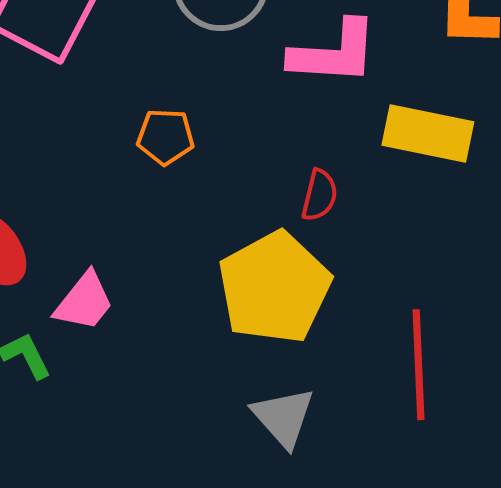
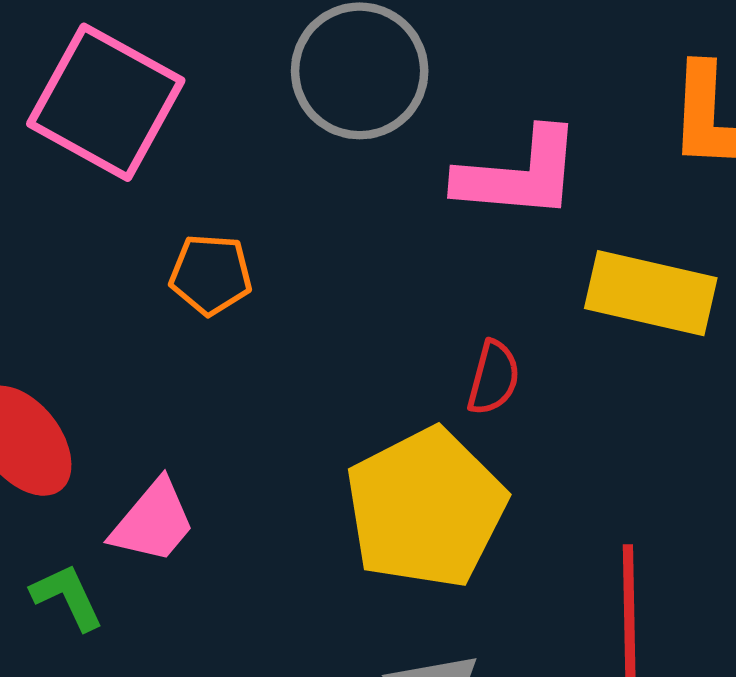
orange pentagon: (165, 137) -> (211, 275), moved

